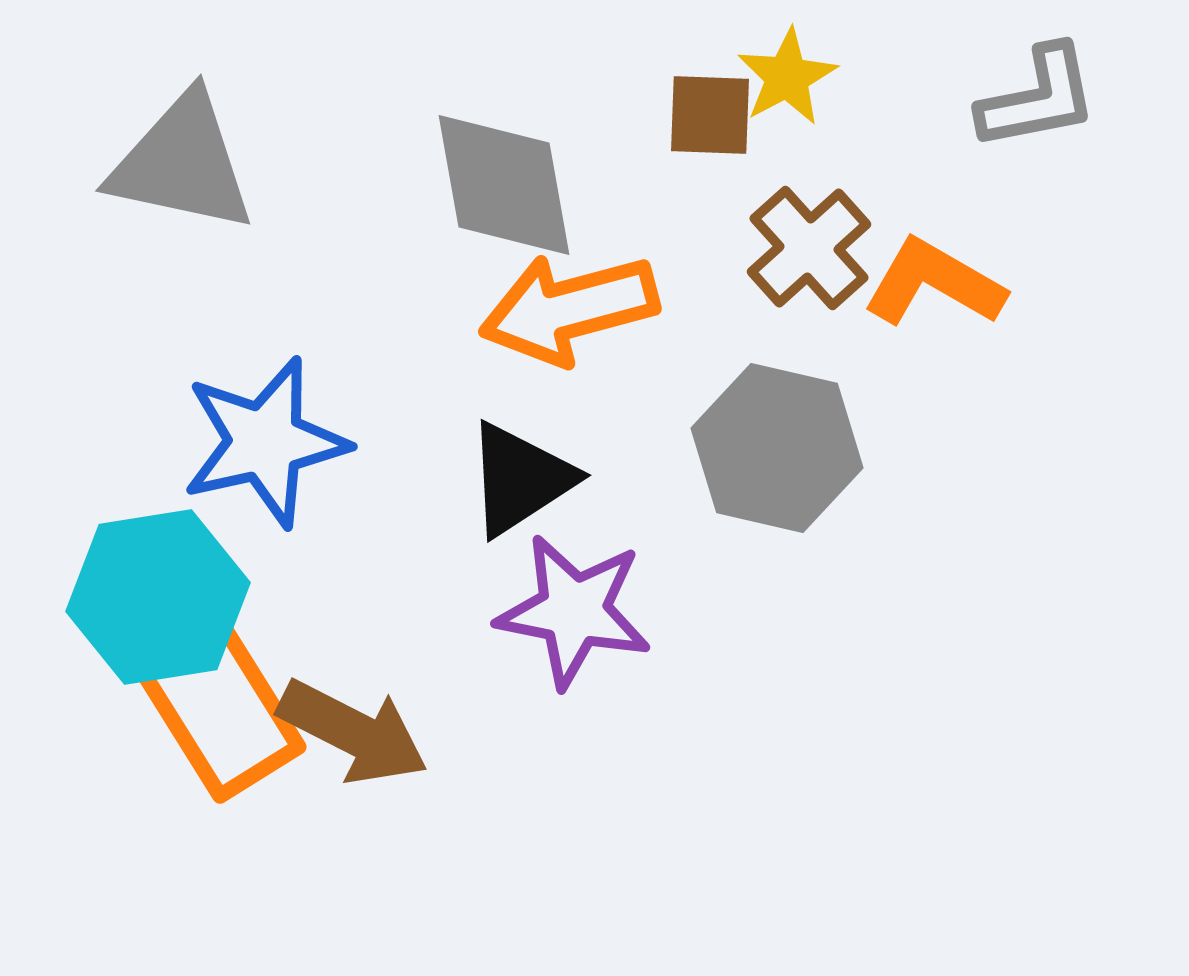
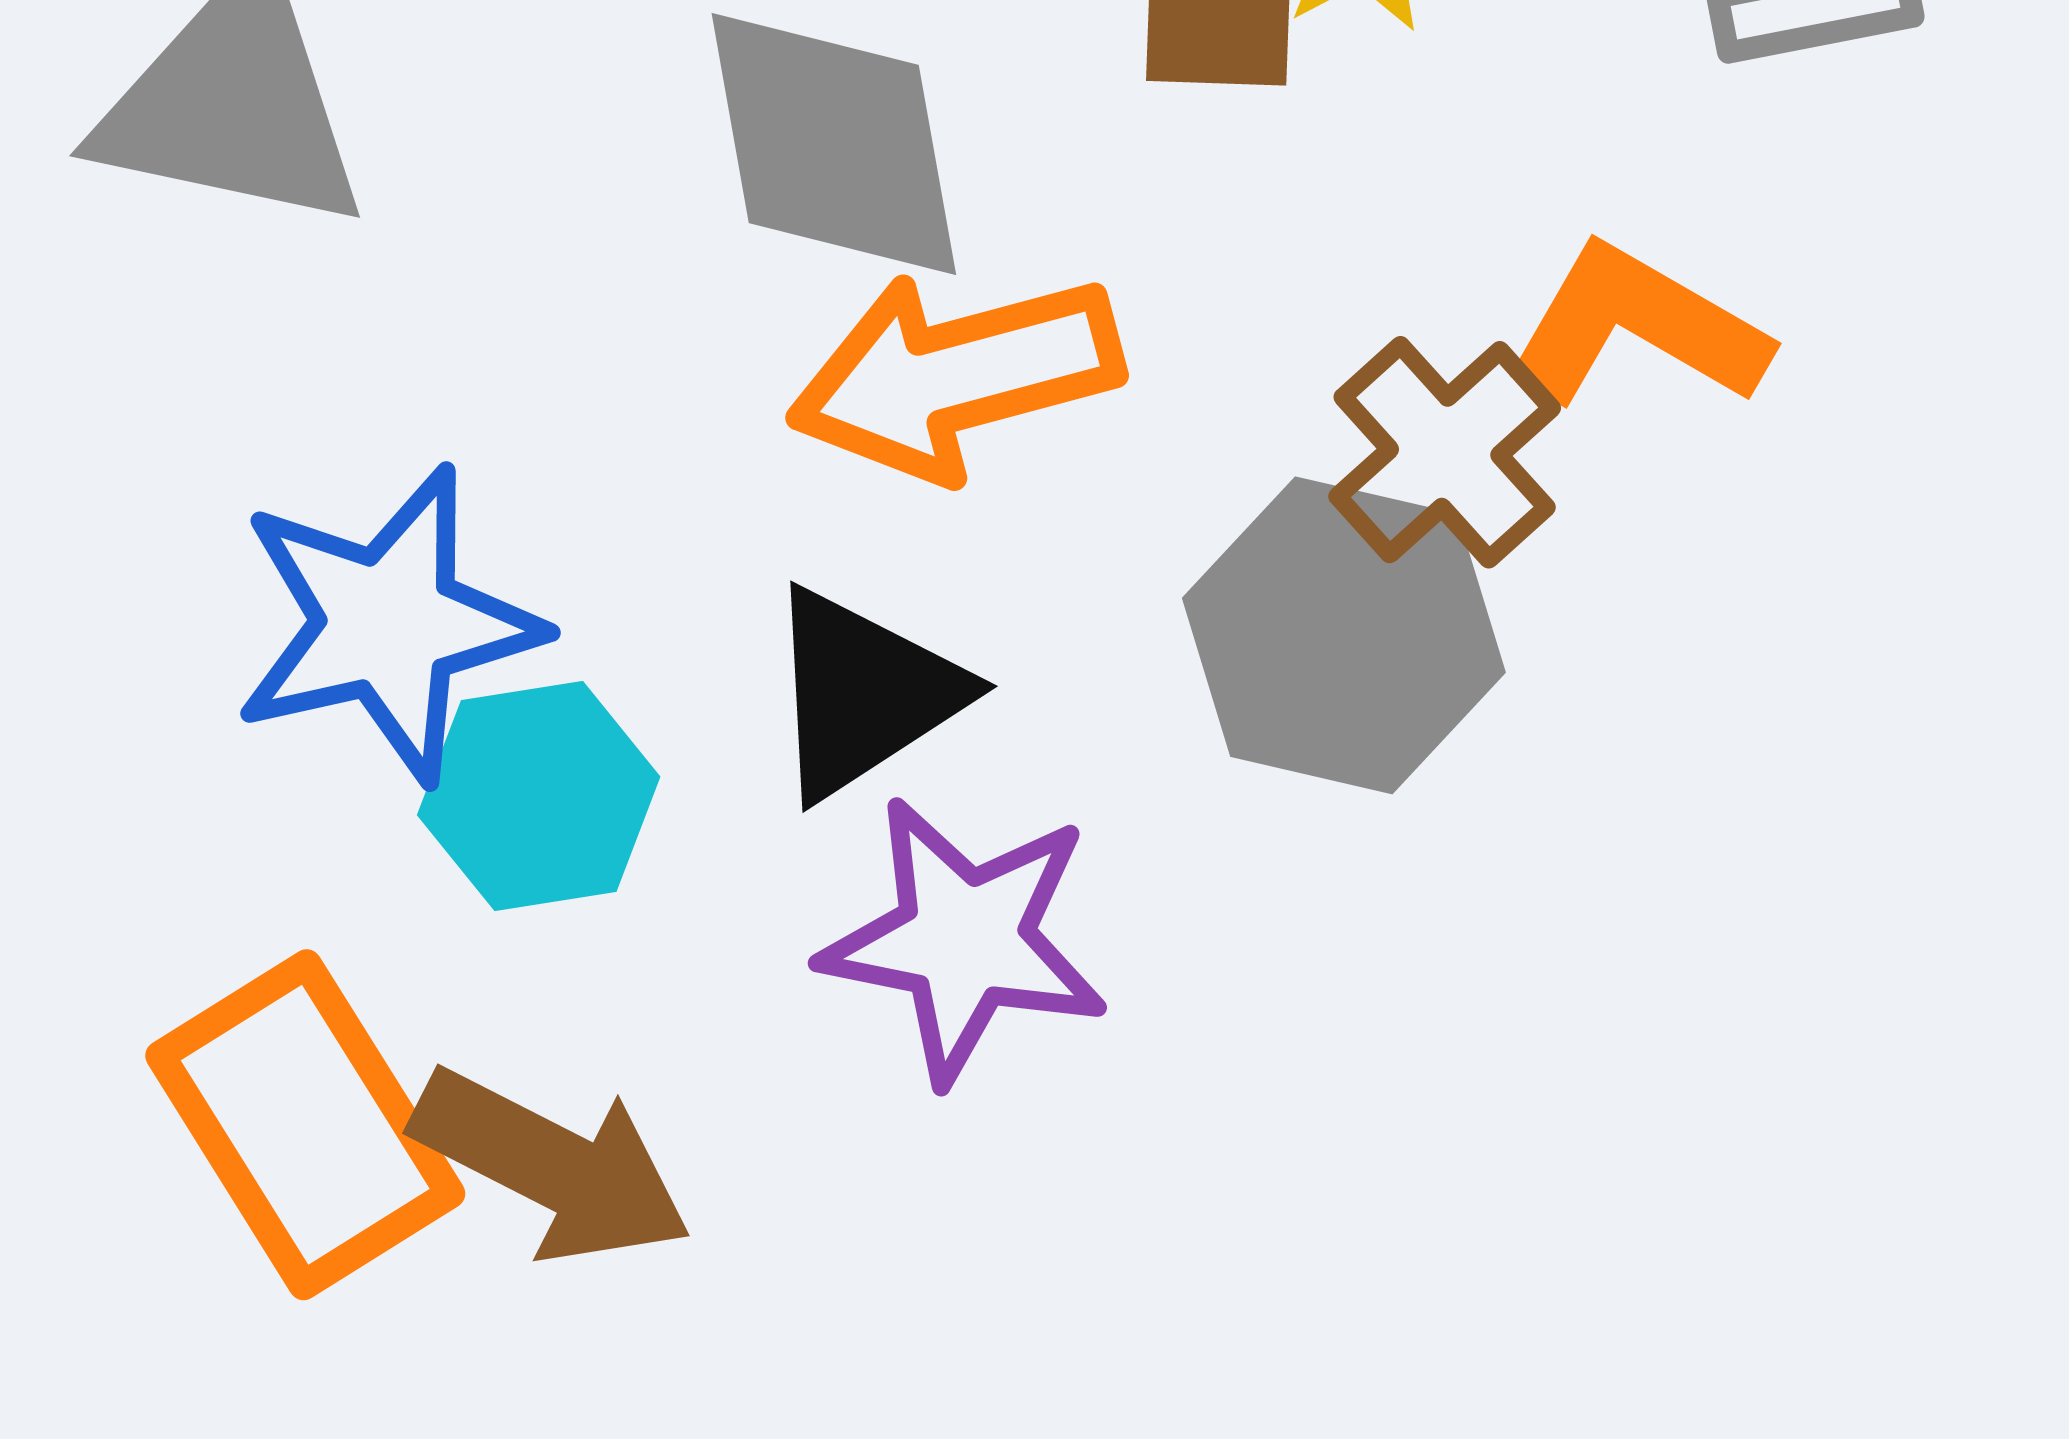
brown cross: (809, 248) -> (1445, 452), moved
cyan hexagon: (158, 597) -> (539, 796), moved, size x0.7

